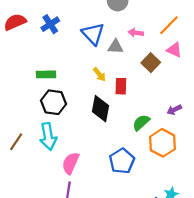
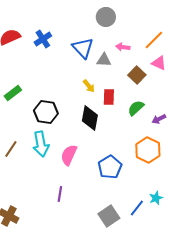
green rectangle: (46, 74) -> (13, 93), moved, turned -36
green semicircle: (141, 123) -> (136, 108), moved
pink semicircle: (71, 163) -> (69, 155), moved

